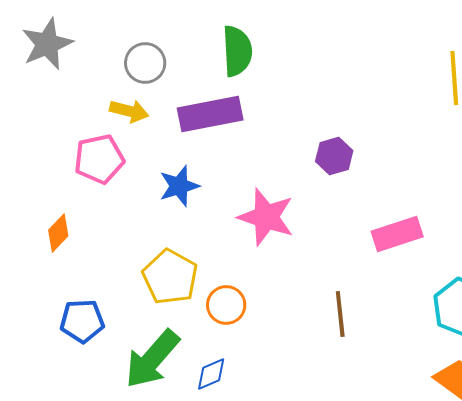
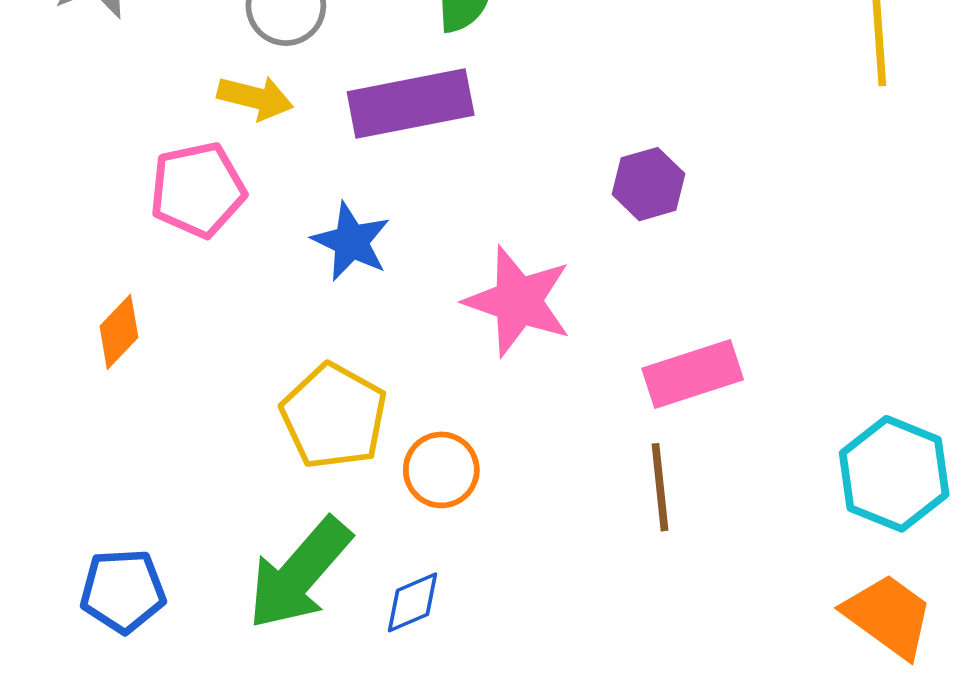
blue star: (179, 186) -> (351, 242), turned -30
pink rectangle: (397, 234) -> (693, 374), moved
blue pentagon: (82, 321) -> (123, 591), moved

